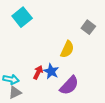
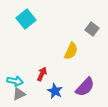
blue star: (51, 71) -> (55, 91), moved
purple semicircle: (69, 85) -> (85, 87), moved

